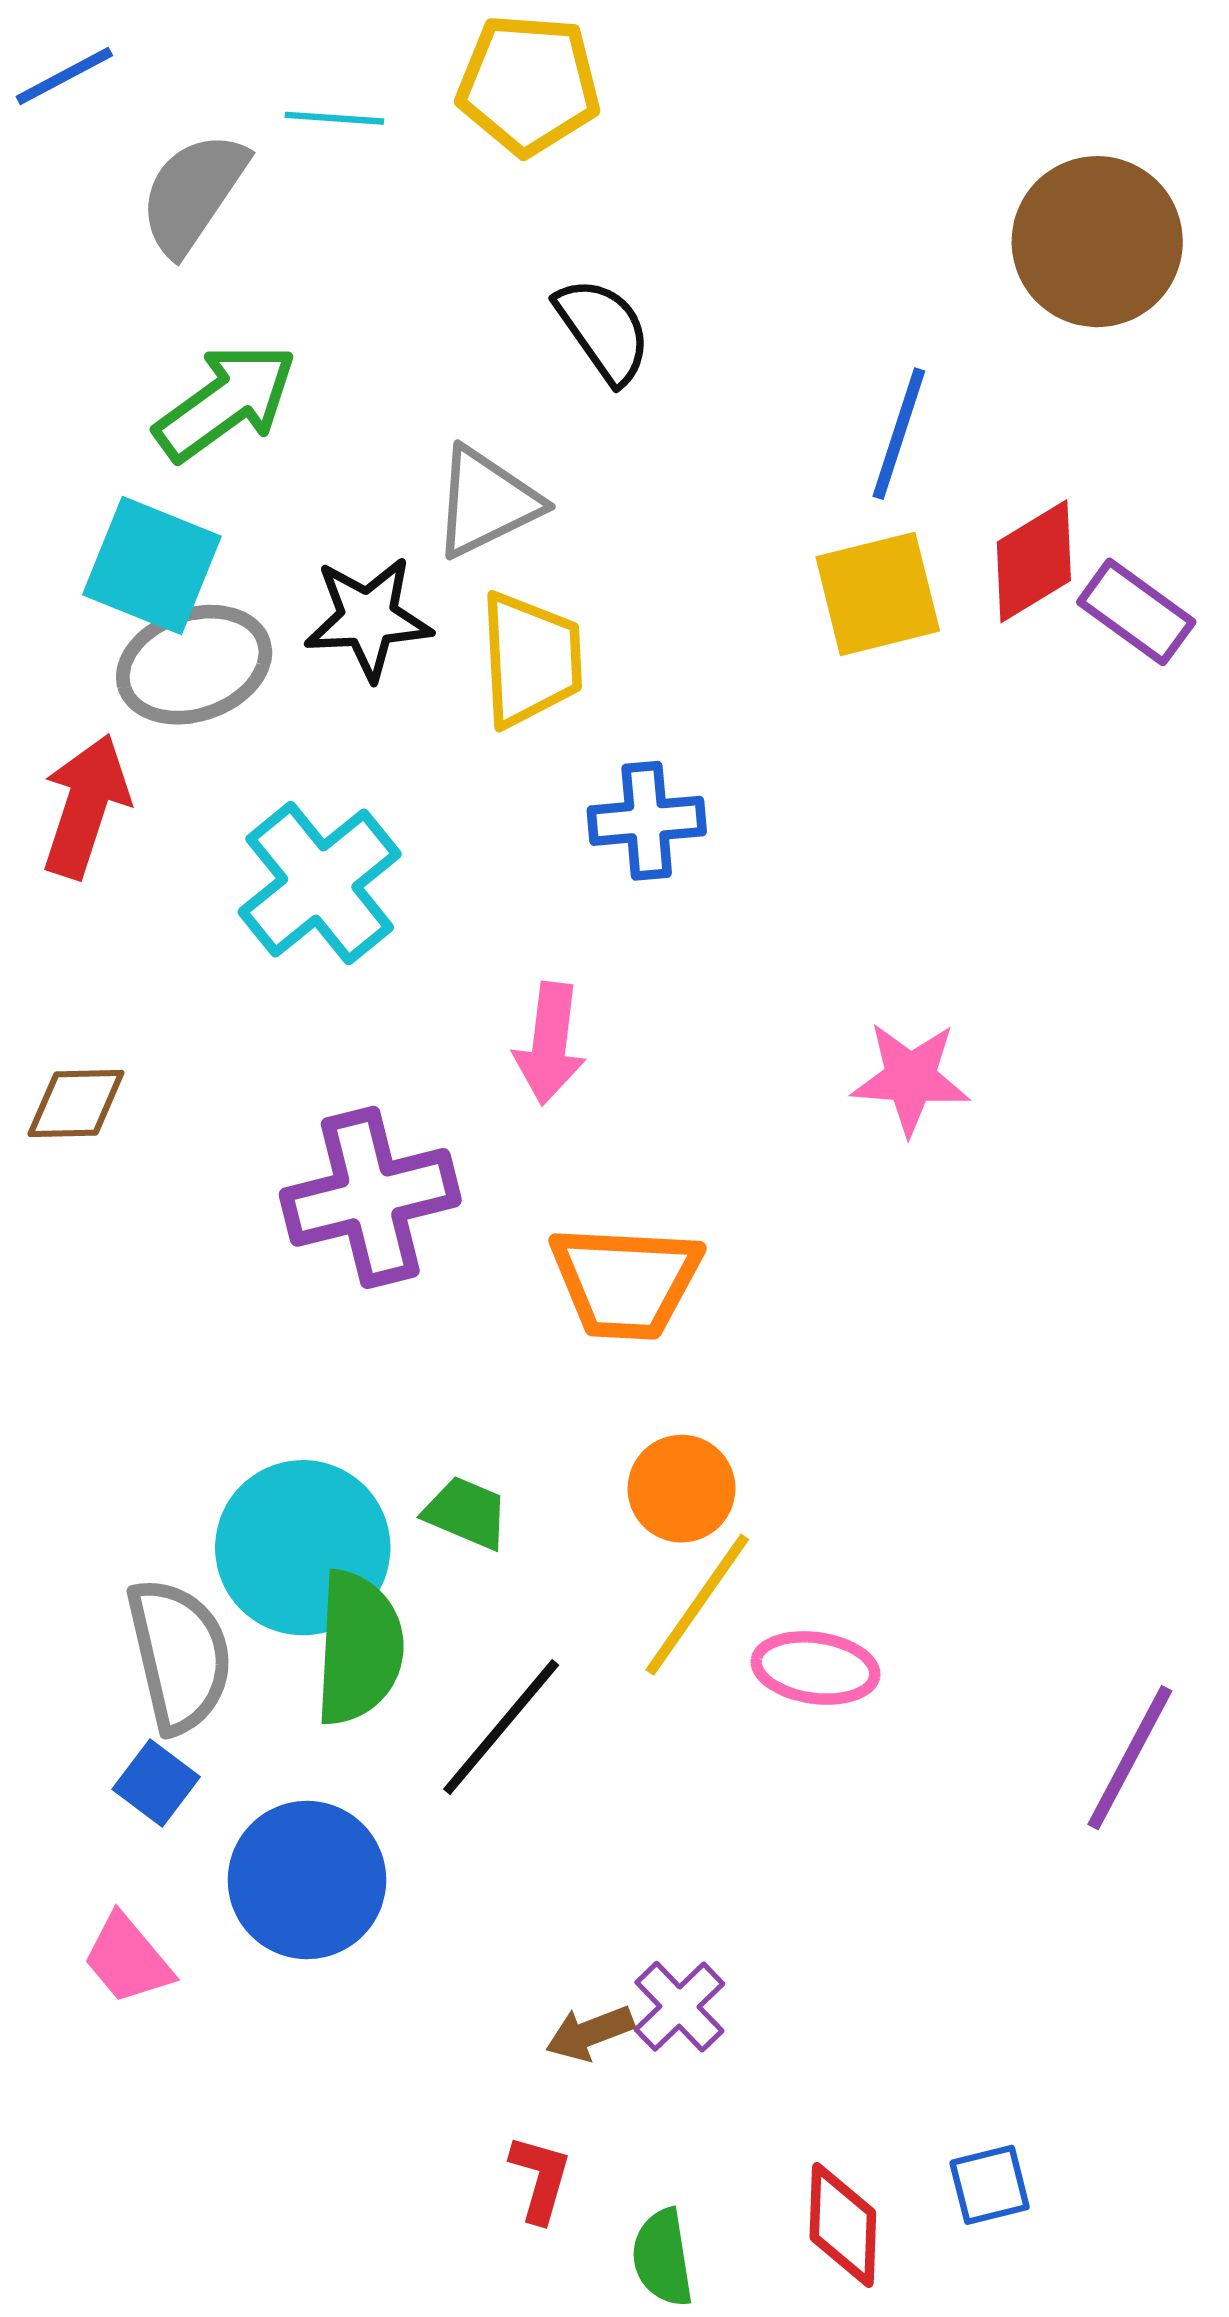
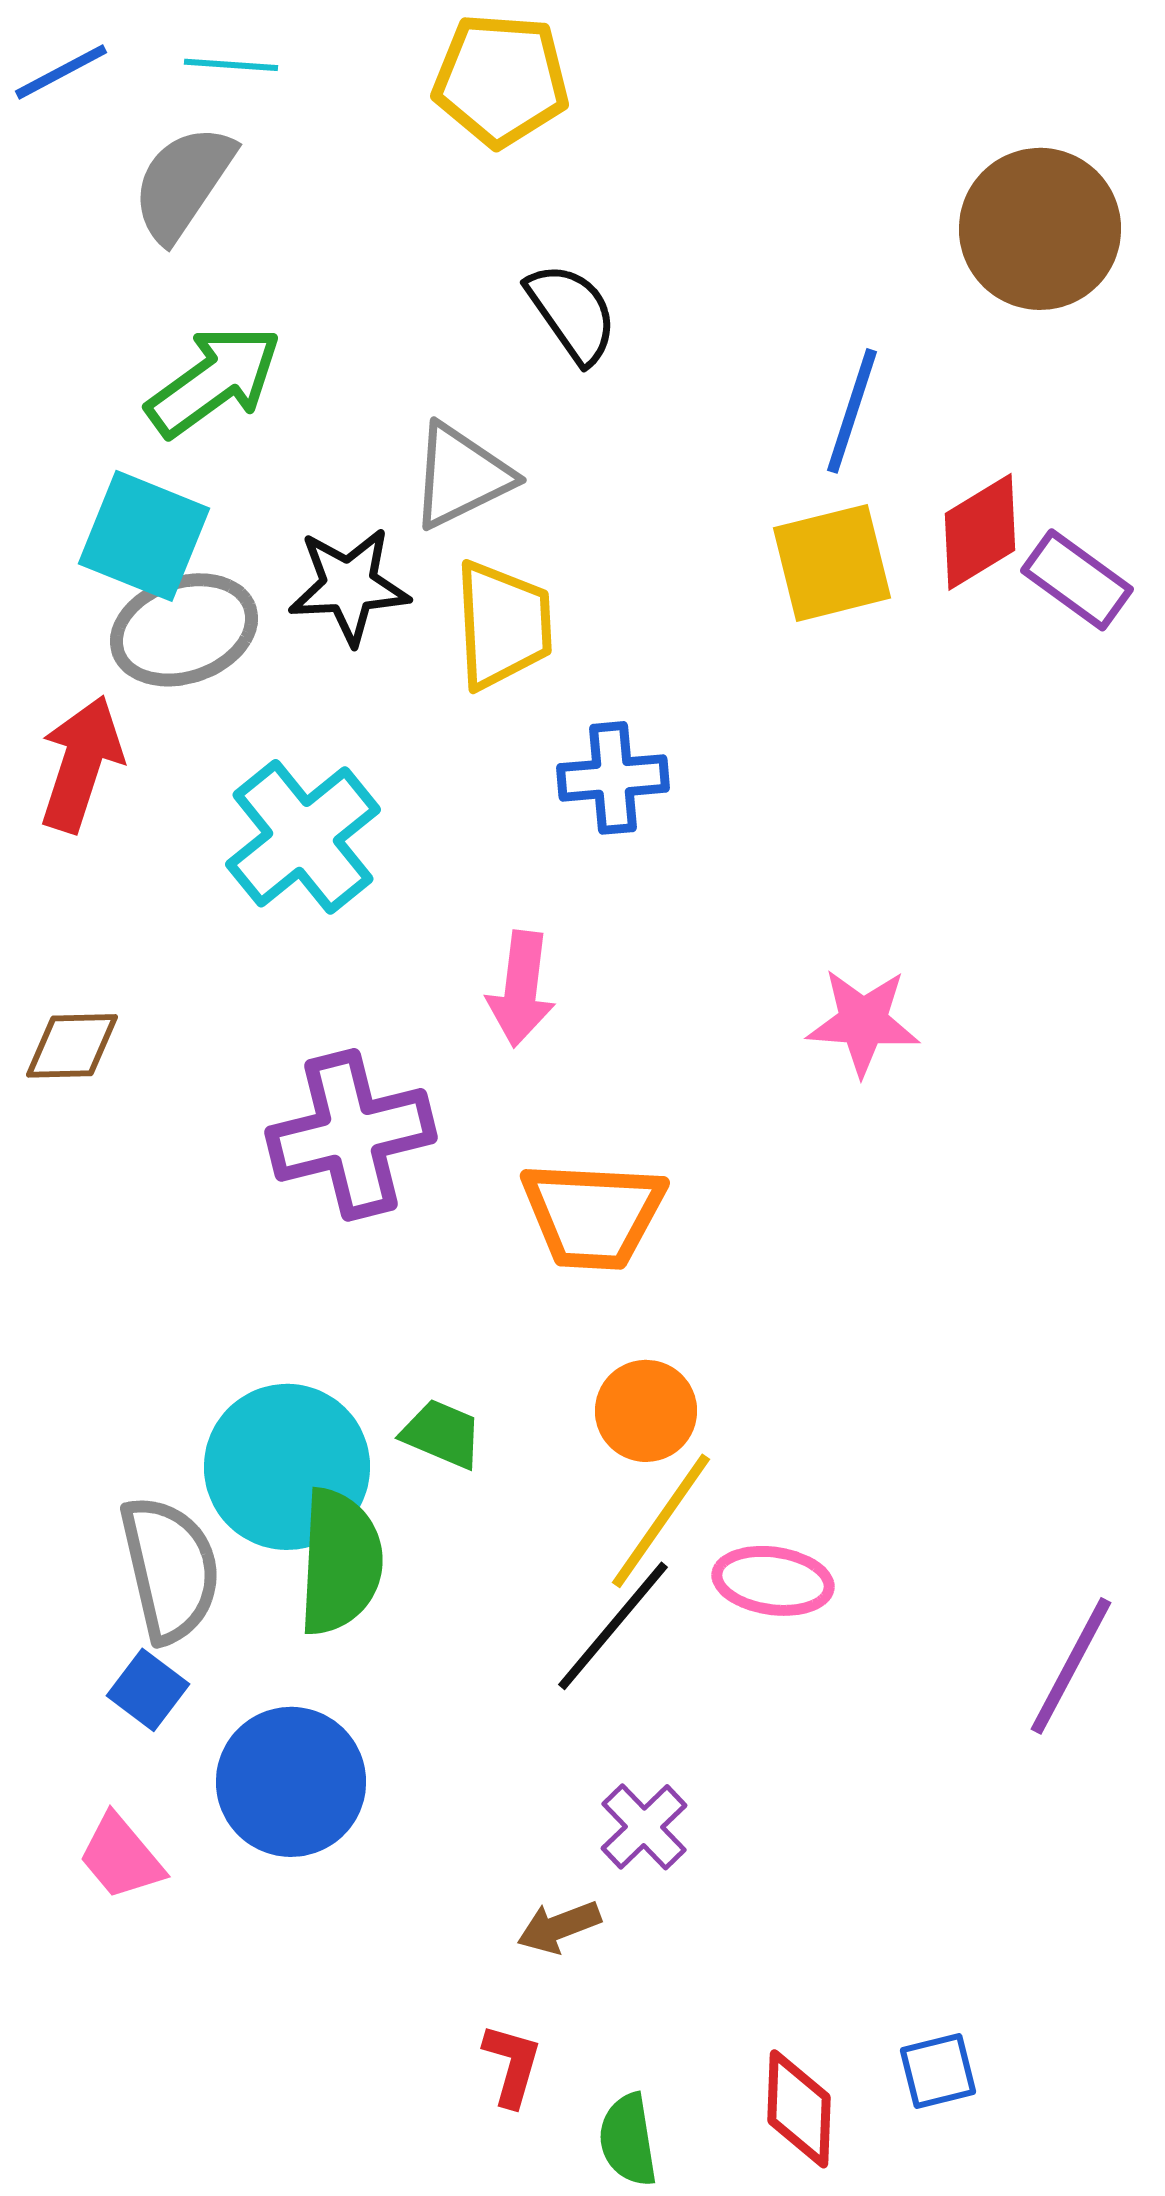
cyan line: (334, 118) -> (231, 65), moved
black line: (501, 1727) -> (613, 1626), moved
purple cross: (679, 2007) -> (644, 1827), moved

